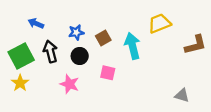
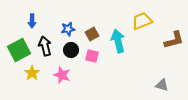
blue arrow: (36, 23) -> (32, 21), turned -112
pink square: (108, 73) -> (92, 56), moved
yellow star: (20, 83) -> (32, 73), moved

